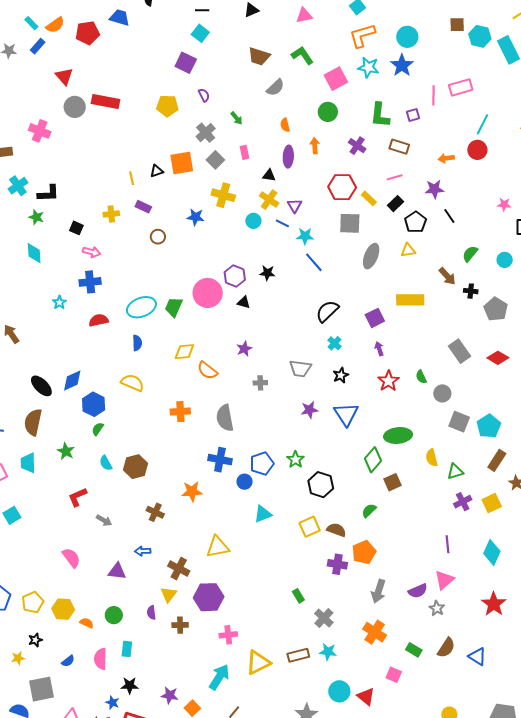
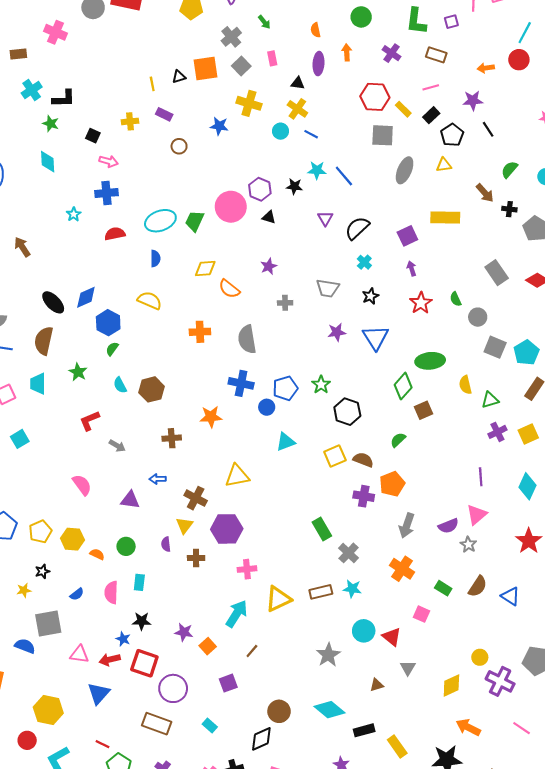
purple triangle: (295, 206) -> (325, 218), moved
cyan star: (305, 236) -> (317, 170), moved
brown cross: (155, 512) -> (172, 438), turned -30
green rectangle: (298, 596) -> (322, 529), size x1.5

